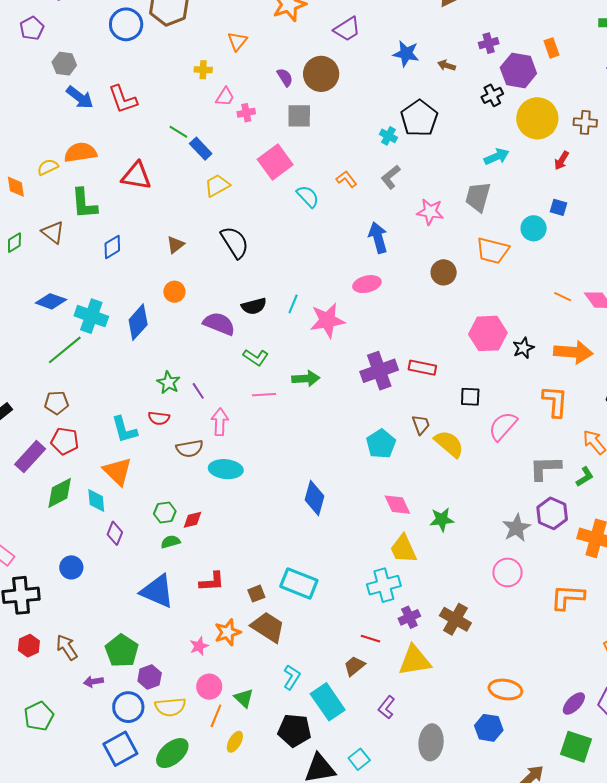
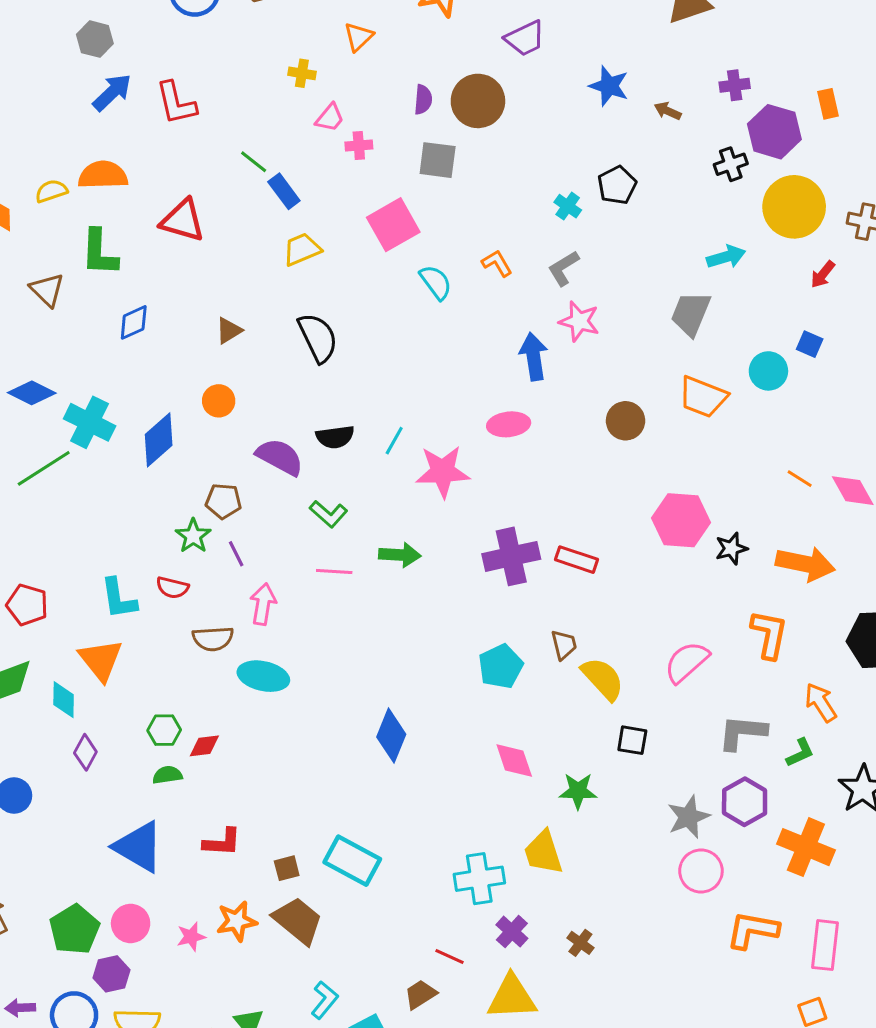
purple semicircle: (285, 77) -> (423, 100), turned 30
blue arrow: (80, 97) -> (112, 92), turned -88
black pentagon: (419, 118) -> (617, 185), size x0.7
pink star: (430, 212) -> (579, 321), moved
black square: (470, 397) -> (632, 740), moved
brown pentagon: (56, 403) -> (223, 501), moved
yellow trapezoid: (403, 549) -> (543, 853), moved
pink circle: (508, 572) -> (701, 871), moved
purple cross: (409, 617) -> (512, 932), turned -30
brown cross: (455, 619) -> (580, 943), size x0.6
purple arrow: (93, 682) -> (20, 1008), moved
pink circle: (209, 687) -> (131, 923), moved

